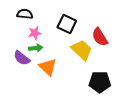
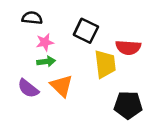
red semicircle: (100, 37) -> (128, 47), turned -54
yellow trapezoid: (82, 50) -> (105, 64), turned 40
purple semicircle: (22, 58) -> (28, 88), moved

